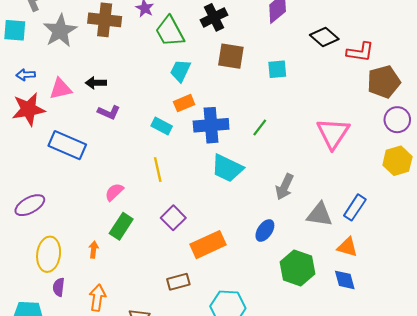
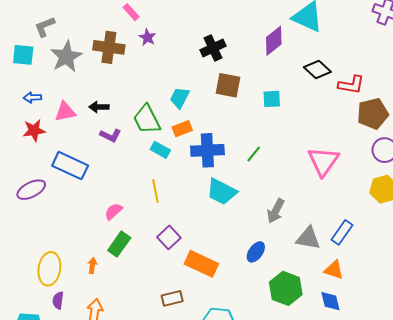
green trapezoid: (170, 31) -> (147, 119), moved
red star: (28, 109) -> (34, 130), size x0.7
purple ellipse: (30, 205) -> (31, 190), moved
orange rectangle: (208, 245) -> (201, 264), turned 48

